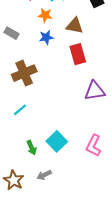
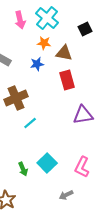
orange star: (45, 15) -> (44, 43), moved
cyan line: (20, 110) -> (30, 123), moved
gray arrow: (44, 175) -> (66, 195), moved

